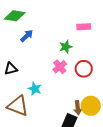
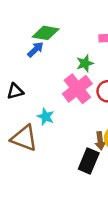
green diamond: (15, 16) -> (46, 33), moved
pink cross: (60, 67) -> (77, 89), size x1.6

